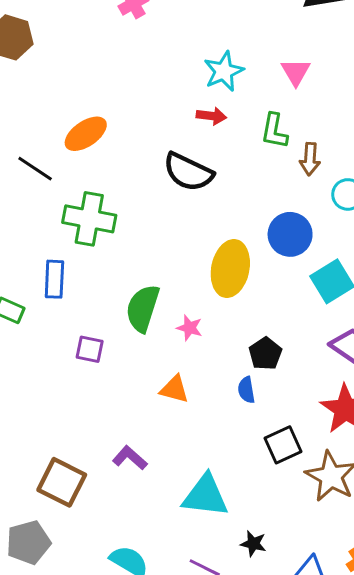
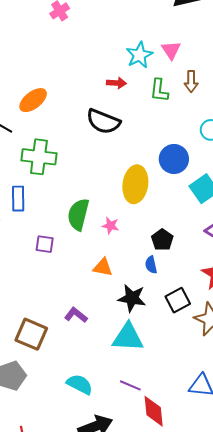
cyan star: (224, 71) -> (139, 55), moved
brown arrow: (310, 159) -> (191, 81), moved
black star: (253, 544) -> (132, 298), moved, size x1.6

